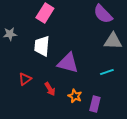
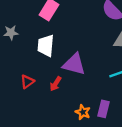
red arrow: (50, 89) -> (56, 84), moved, turned 64
orange star: (75, 96) -> (83, 112), moved

